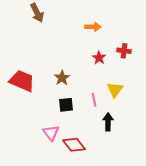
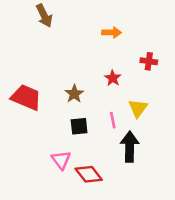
red star: (99, 58) -> (113, 78), moved
black arrow: (108, 122) -> (130, 147), size x1.4

